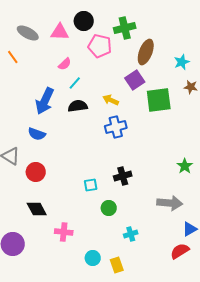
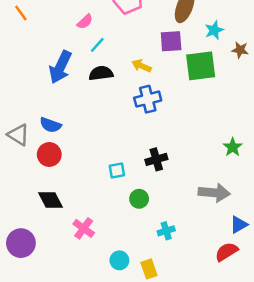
cyan star: (182, 62) -> (214, 30), moved
purple square: (135, 80) -> (171, 41), turned 30
blue semicircle: (37, 134) -> (50, 125), moved
pink cross: (64, 232) -> (84, 228), turned 30

